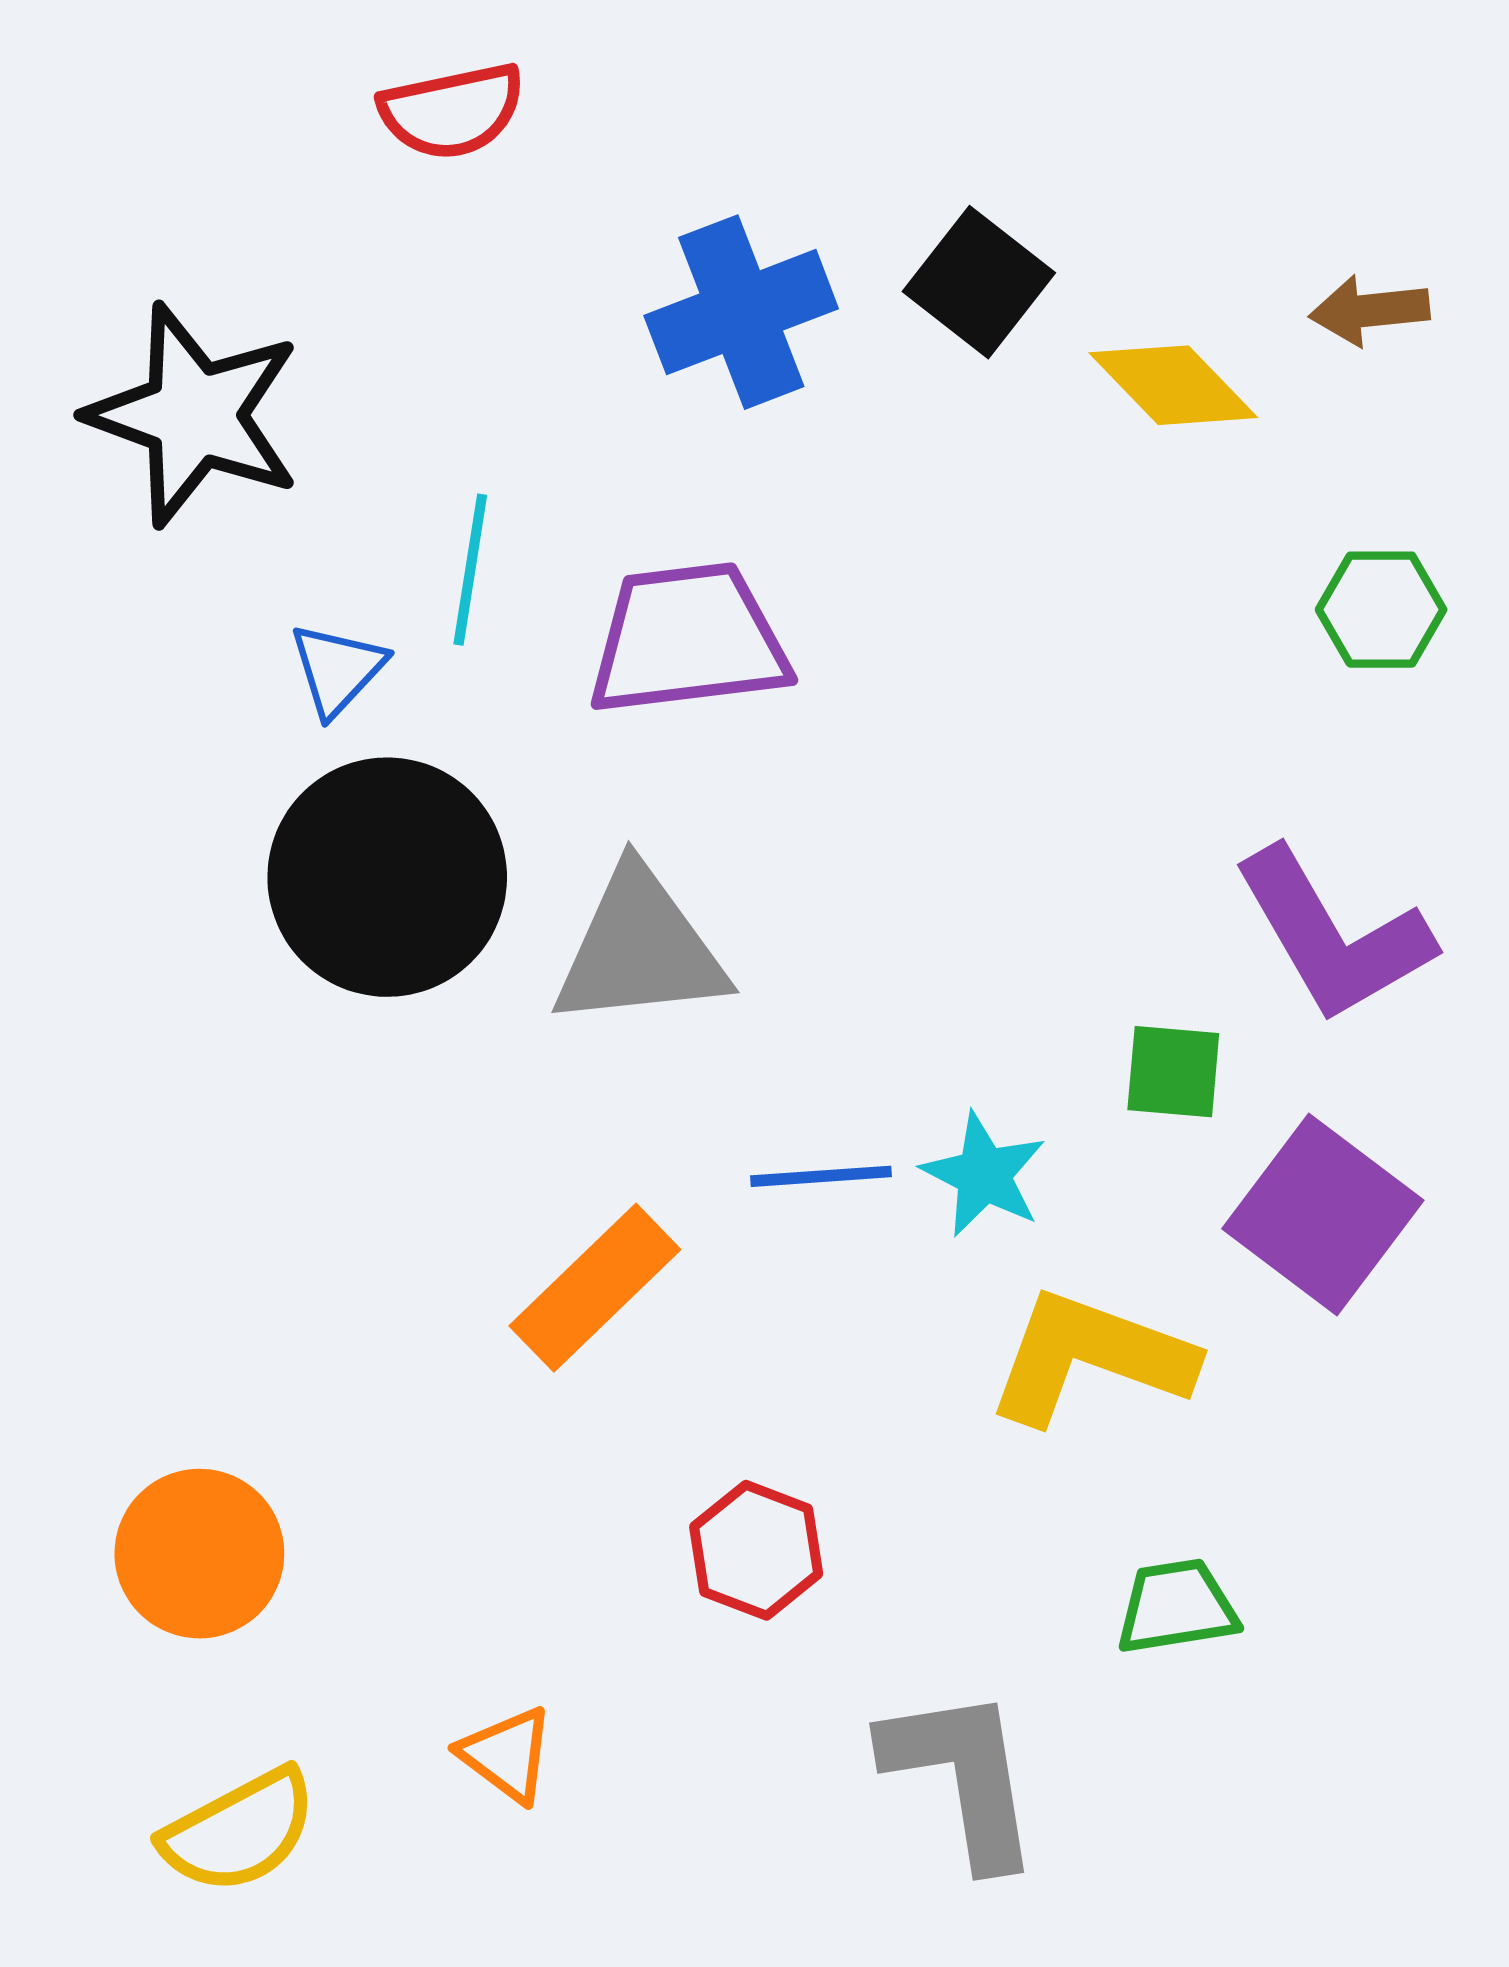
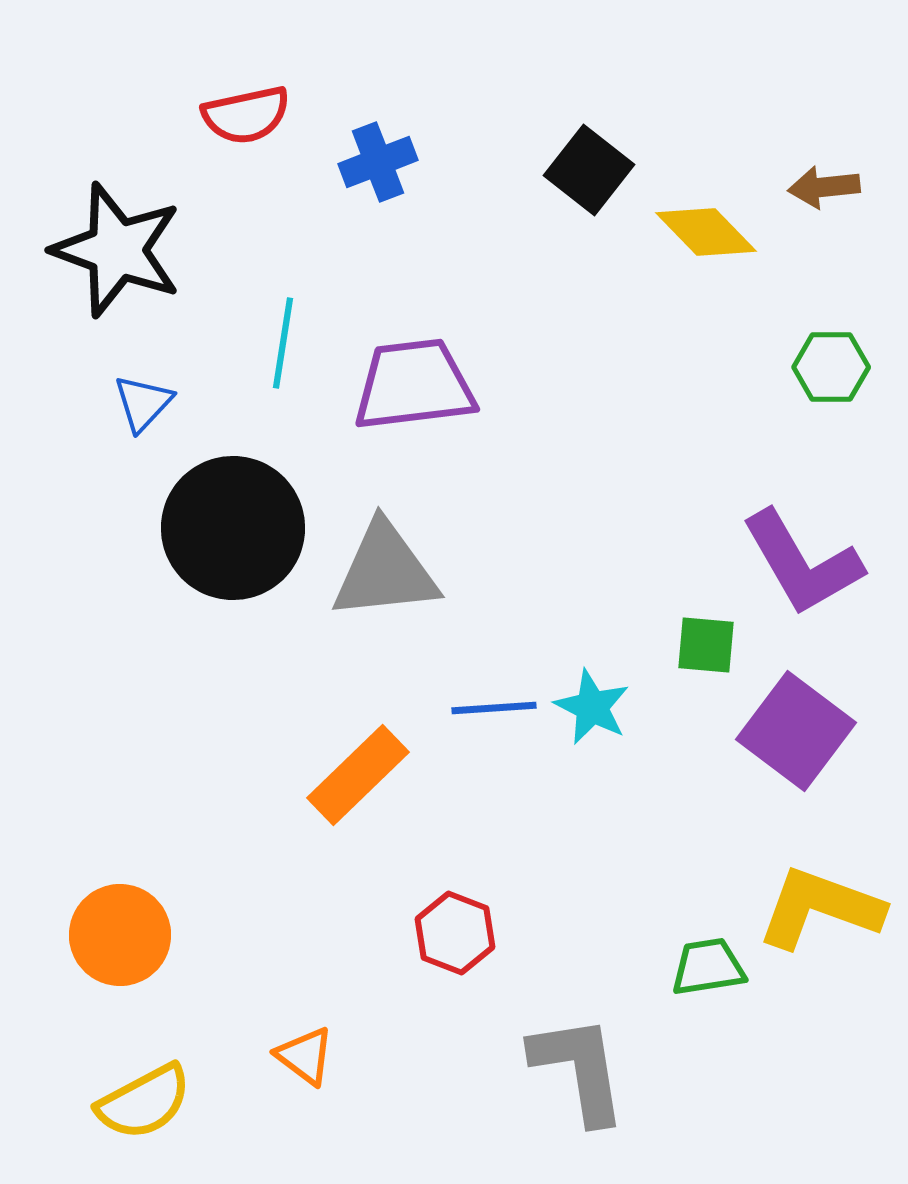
red semicircle: (452, 111) -> (246, 115), moved
blue cross: (741, 312) -> (378, 162), moved, size x0.7
blue triangle: (337, 669) -> (143, 403), moved
yellow L-shape: (1090, 1357) -> (820, 908), moved

